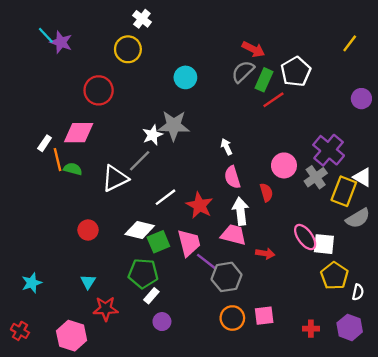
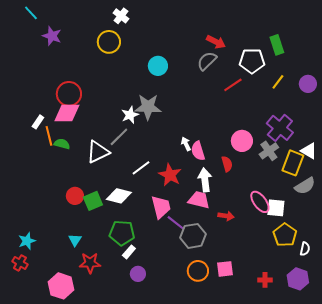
cyan line: (46, 35) -> (31, 13), moved
yellow line: (350, 43) -> (278, 82), moved
white pentagon: (296, 72) -> (252, 61), turned 30
green rectangle: (264, 80) -> (277, 45), moved, turned -42
red circle: (99, 90) -> (69, 94), moved
white arrow: (226, 147) -> (186, 144), moved
green square: (158, 242) -> (93, 201), moved
red cross: (20, 331) -> (20, 263), moved

